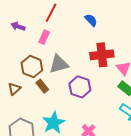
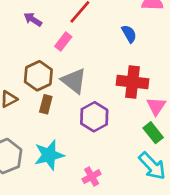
gray triangle: (59, 64) -> (74, 81), turned 40
brown rectangle: (42, 86) -> (46, 104), turned 40

